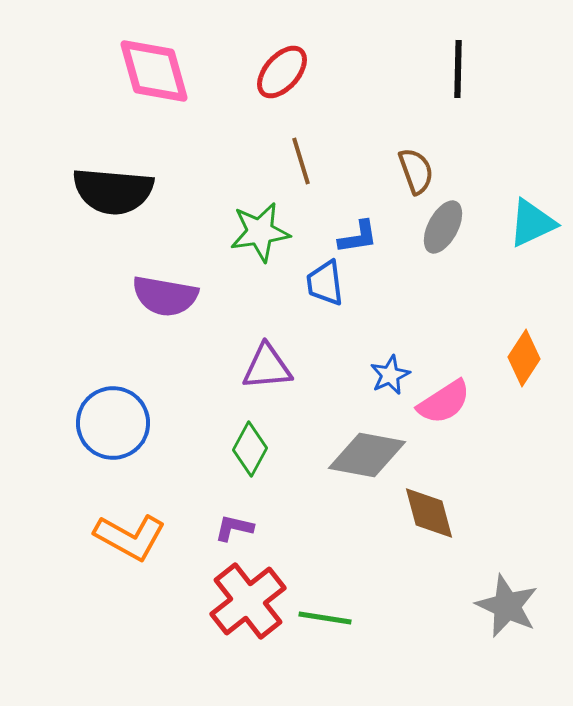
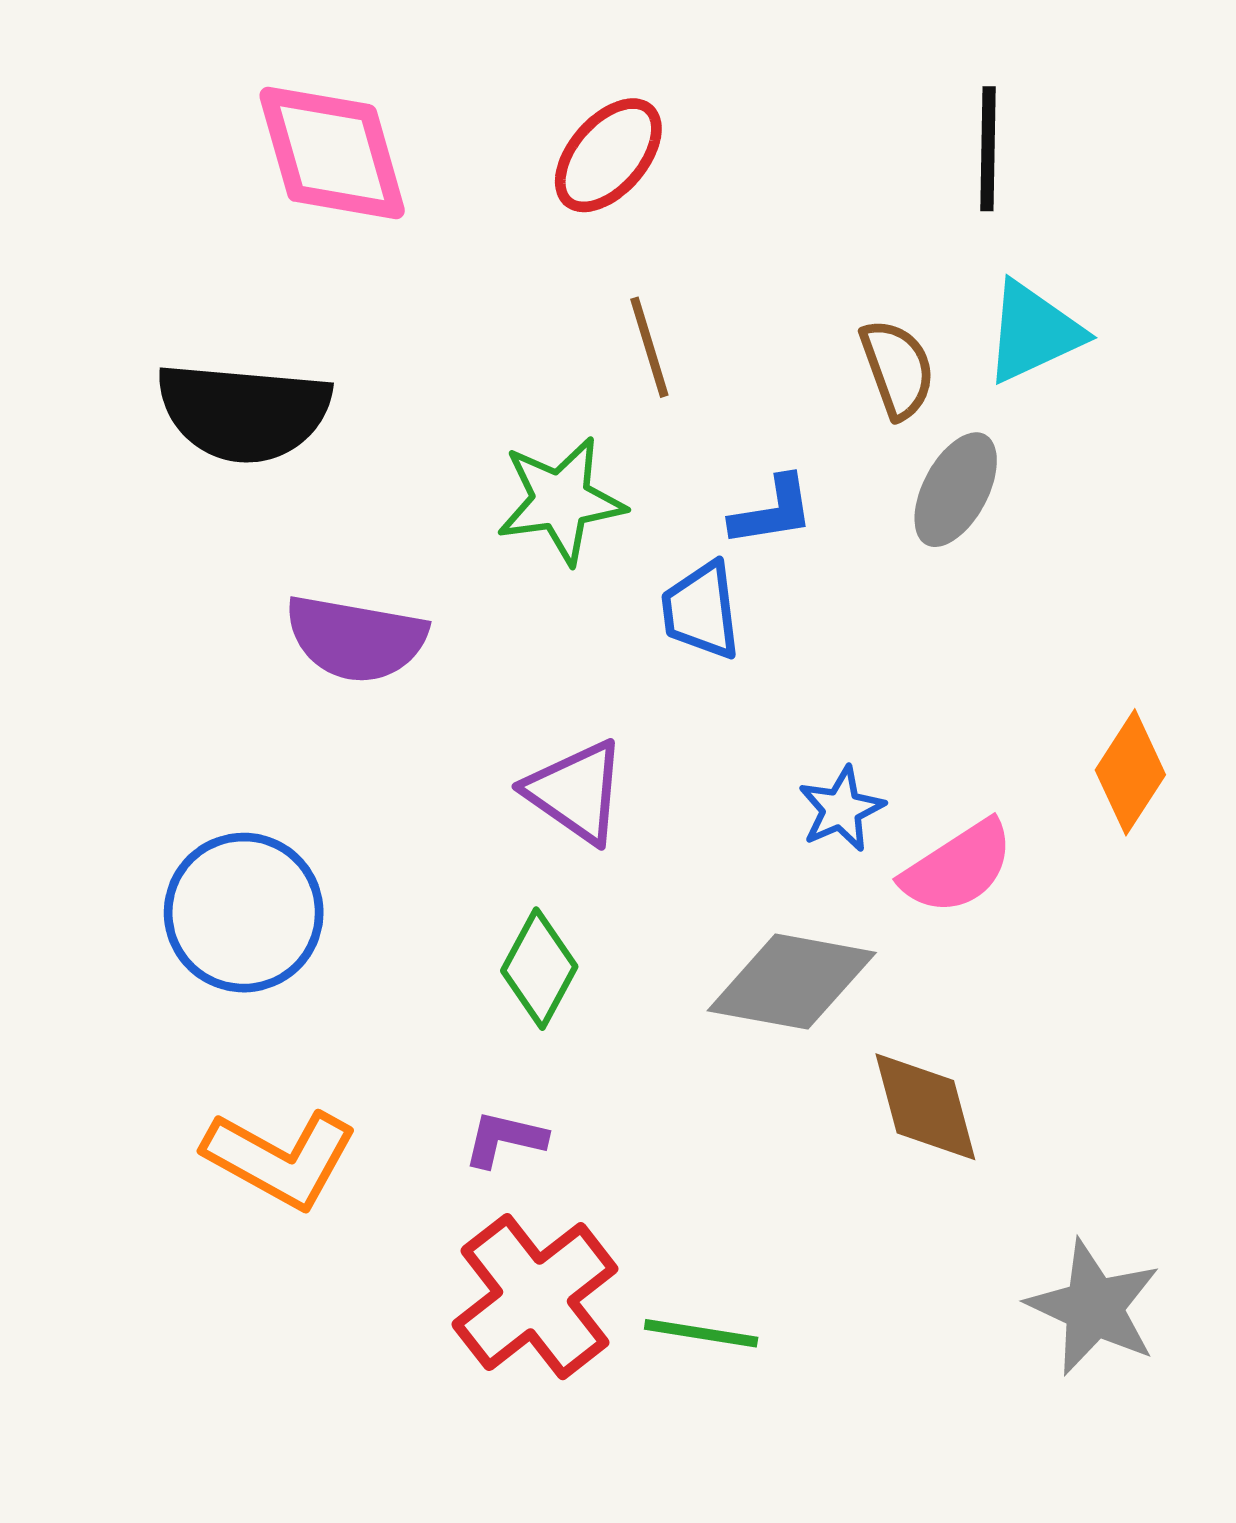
cyan triangle: (532, 223) -> (1033, 332), moved
purple triangle: (267, 367) -> (576, 792), turned 40

